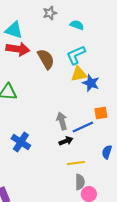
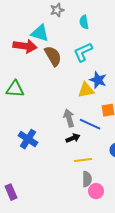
cyan semicircle: (77, 25) -> (84, 22), turned -120
cyan triangle: (14, 30) -> (40, 33), moved
yellow triangle: (79, 74) -> (86, 90), moved
blue line: (83, 127) -> (90, 124), turned 50

